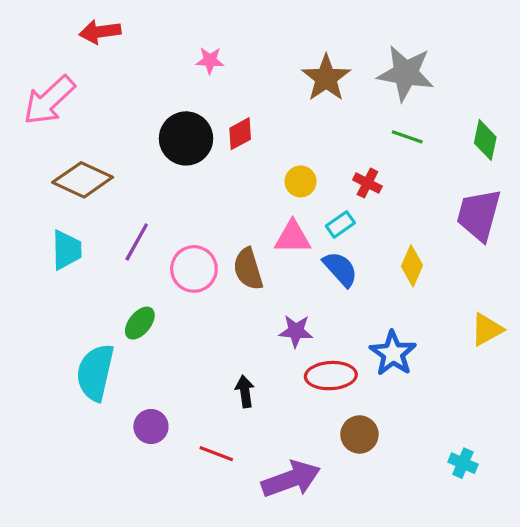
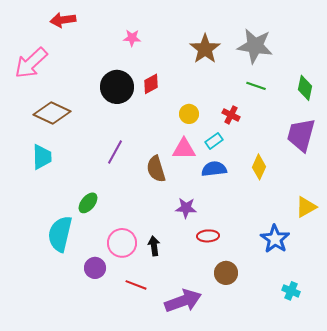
purple line: (137, 242) -> (115, 152), moved
pink circle: (194, 269) -> (122, 243), moved
blue semicircle: (340, 269) -> (214, 169), turned -55
blue star: (393, 353) -> (275, 239), moved
red ellipse: (331, 376) -> (208, 236), size x0.7

